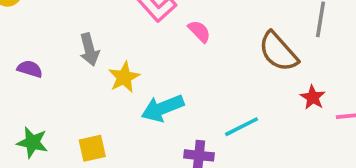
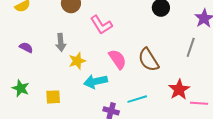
pink semicircle: (199, 31) -> (117, 59), moved, size x1.5
brown semicircle: (278, 52) -> (149, 60), moved
red star: (313, 97) -> (179, 89), size x1.5

